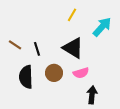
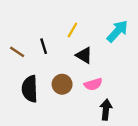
yellow line: (72, 15) -> (72, 30), moved
black triangle: (73, 48) -> (84, 55), size x0.7
black line: (37, 49) -> (44, 46), moved

